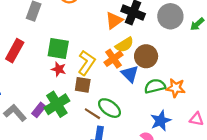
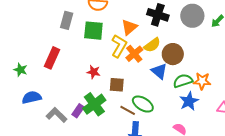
orange triangle: (114, 20) -> (129, 27), moved
green square: (58, 49) -> (93, 31), moved
orange cross: (114, 59) -> (134, 54), moved
yellow L-shape: (87, 63) -> (119, 46), moved
blue star: (161, 121) -> (189, 101), moved

